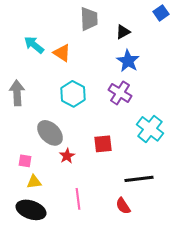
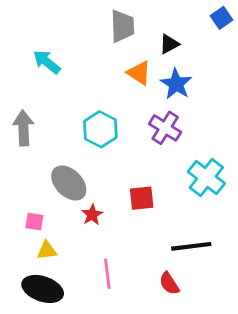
orange triangle: (62, 53) -> (139, 73), moved

